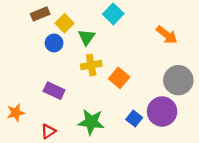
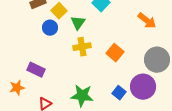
orange square: (119, 78) -> (115, 53), moved
purple rectangle: (54, 91) -> (36, 70), moved

